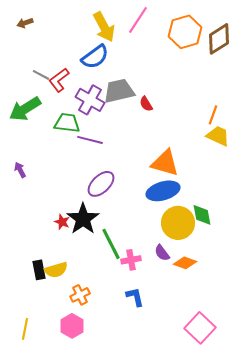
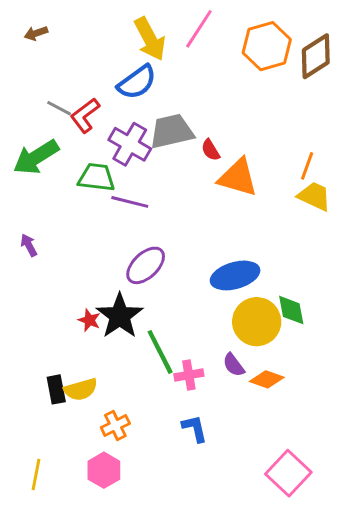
orange triangle: (165, 163) -> (238, 177), moved

